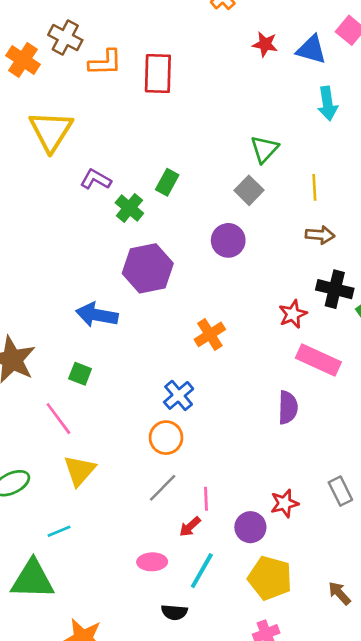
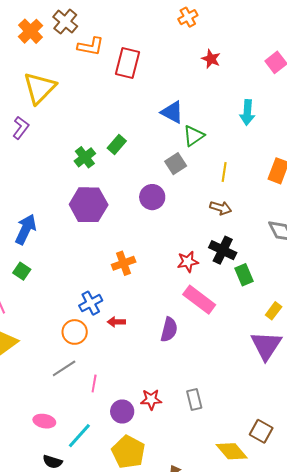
blue triangle: (311, 50) -> (172, 112), moved
purple L-shape: (96, 179) -> (21, 128), moved, turned 85
blue arrow: (97, 315) -> (26, 229), moved, turned 92
red arrow: (190, 527) -> (116, 322), moved, turned 30

